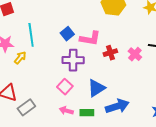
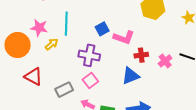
purple cross: (73, 60) -> (89, 55), moved
blue triangle: (96, 88) -> (131, 76), moved
gray rectangle: (26, 107) -> (64, 90), moved

